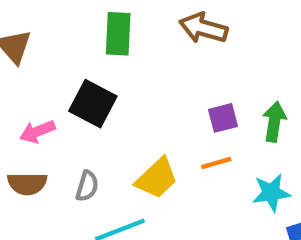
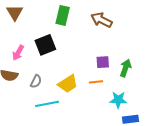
black square: (93, 104) -> (45, 45), turned 30
pink arrow: (37, 131) -> (18, 53), turned -49

